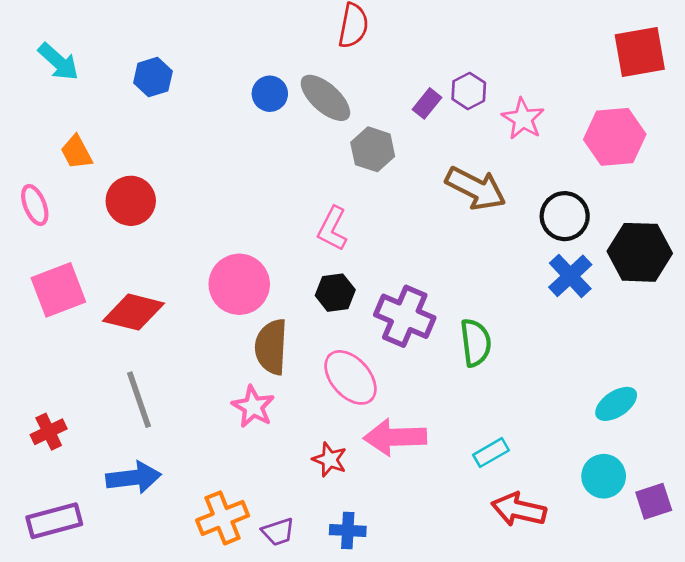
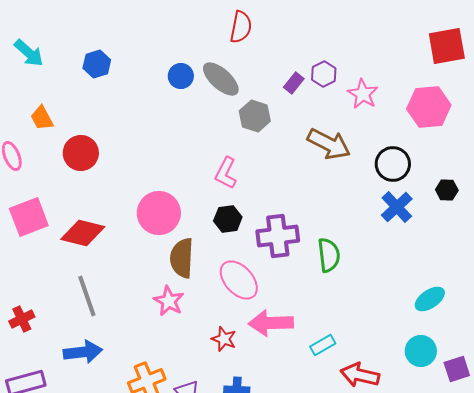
black hexagon: (640, 252) -> (447, 190), size x0.5
purple cross: (405, 316) -> (278, 236), turned -30
cyan rectangle: (491, 453) -> (323, 345), moved

